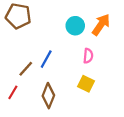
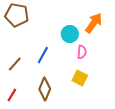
cyan circle: (75, 26) -> (70, 34), moved
brown line: (26, 69) -> (15, 64), moved
red line: (13, 92) -> (12, 95), moved

